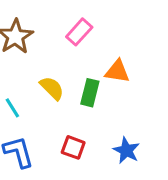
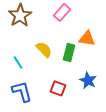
blue star: (126, 150) -> (88, 80), moved

